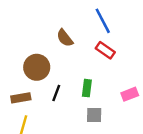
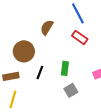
brown semicircle: (65, 38) -> (47, 27), turned 70
gray square: (94, 115) -> (71, 90), turned -32

